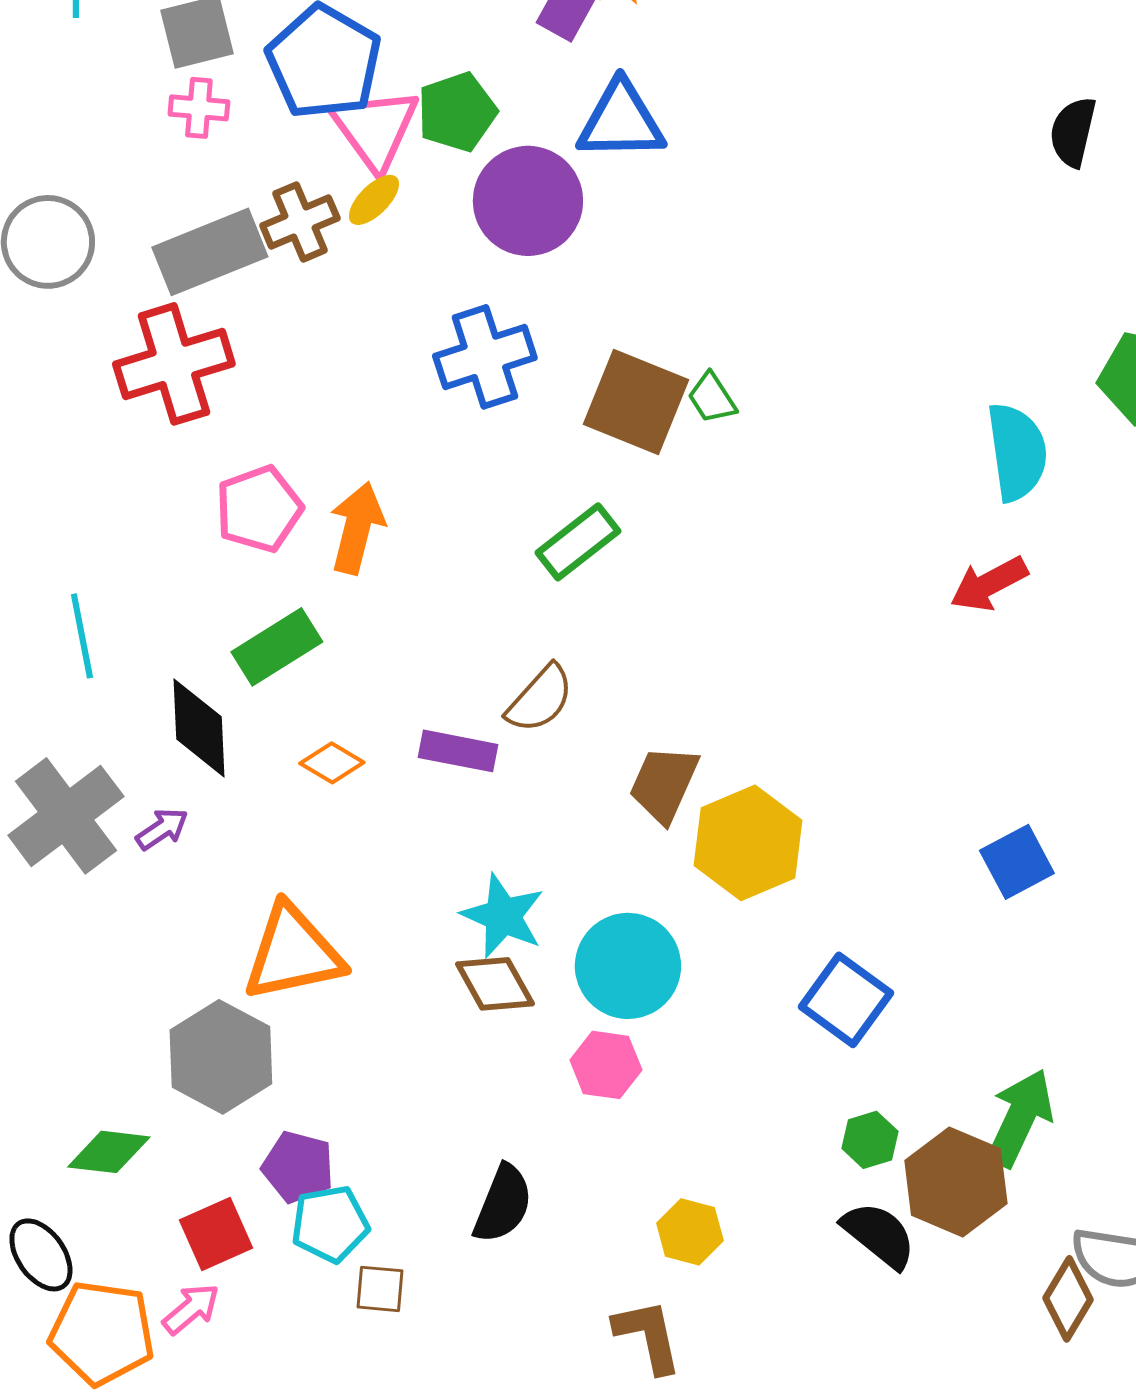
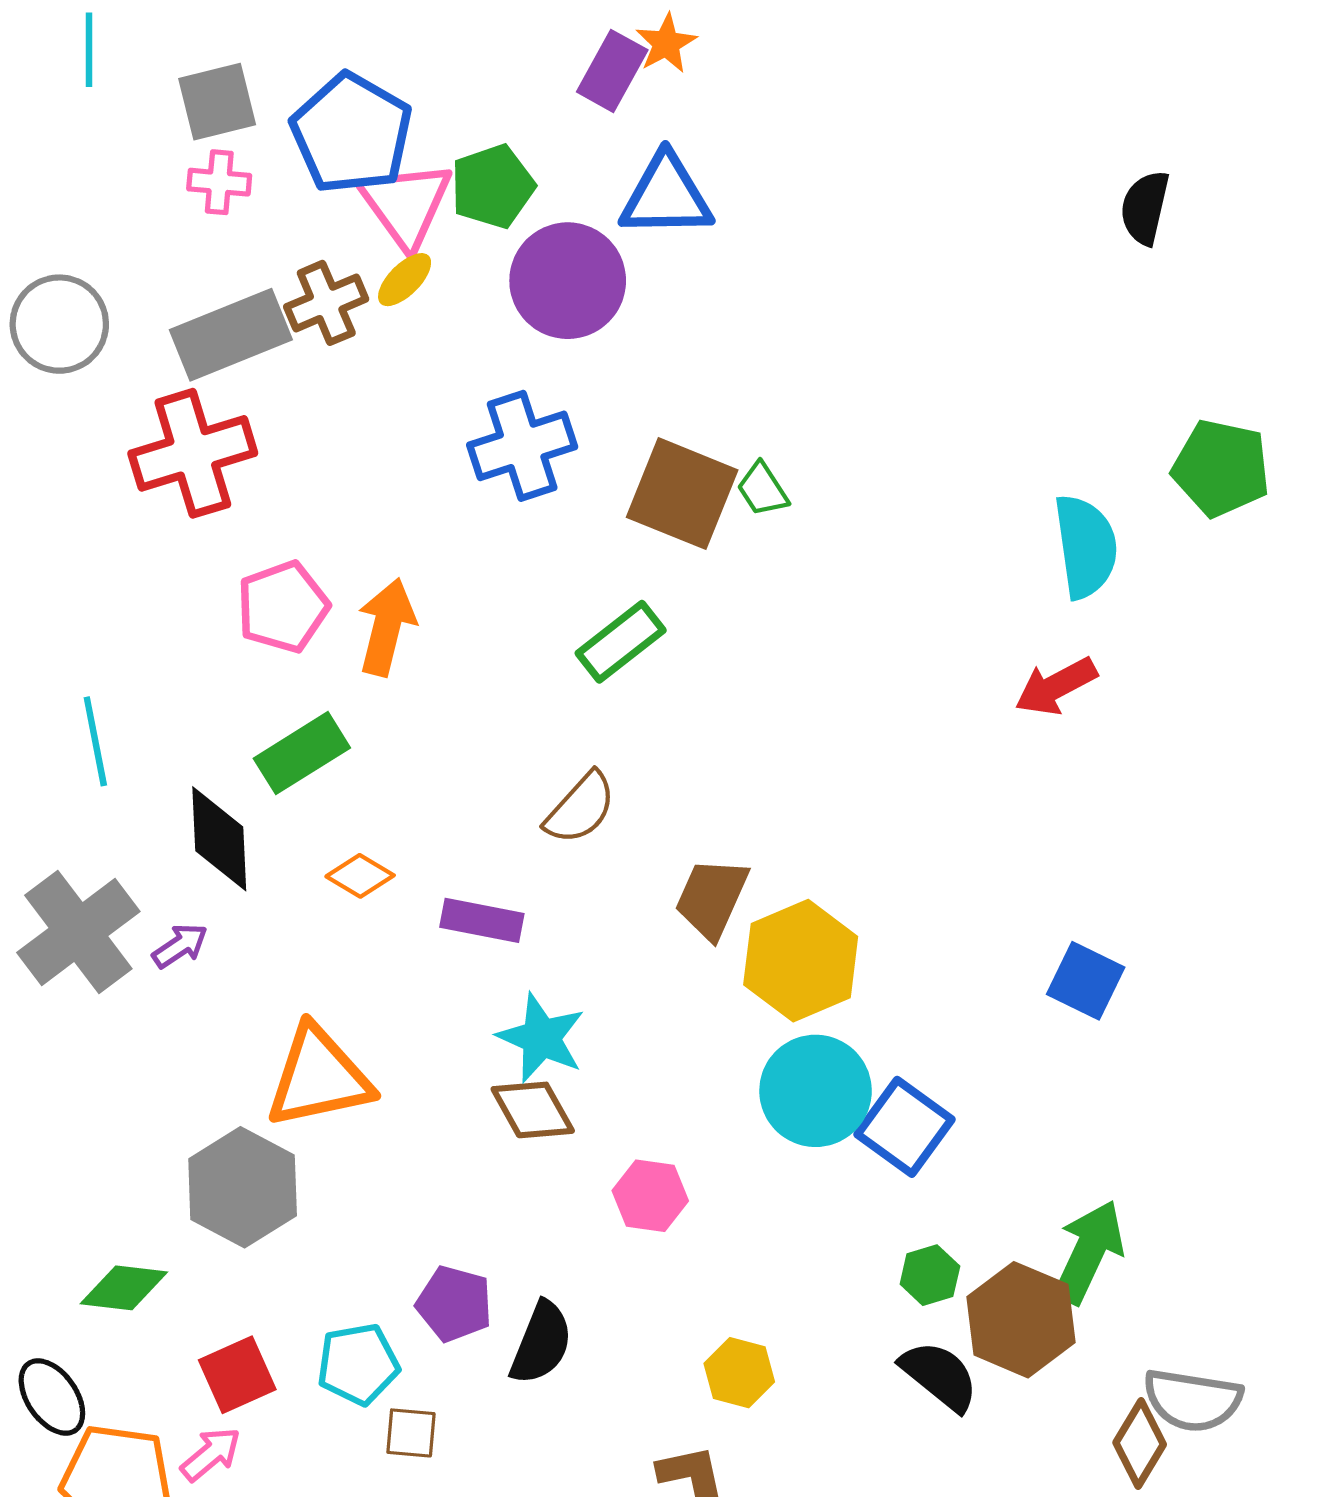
purple rectangle: (458, 751) -> (482, 920), moved
blue square: (1017, 862) -> (1086, 981), turned -36
cyan circle: (628, 966) -> (816, 1091), moved
purple pentagon: (298, 1167) -> (454, 1304), moved

